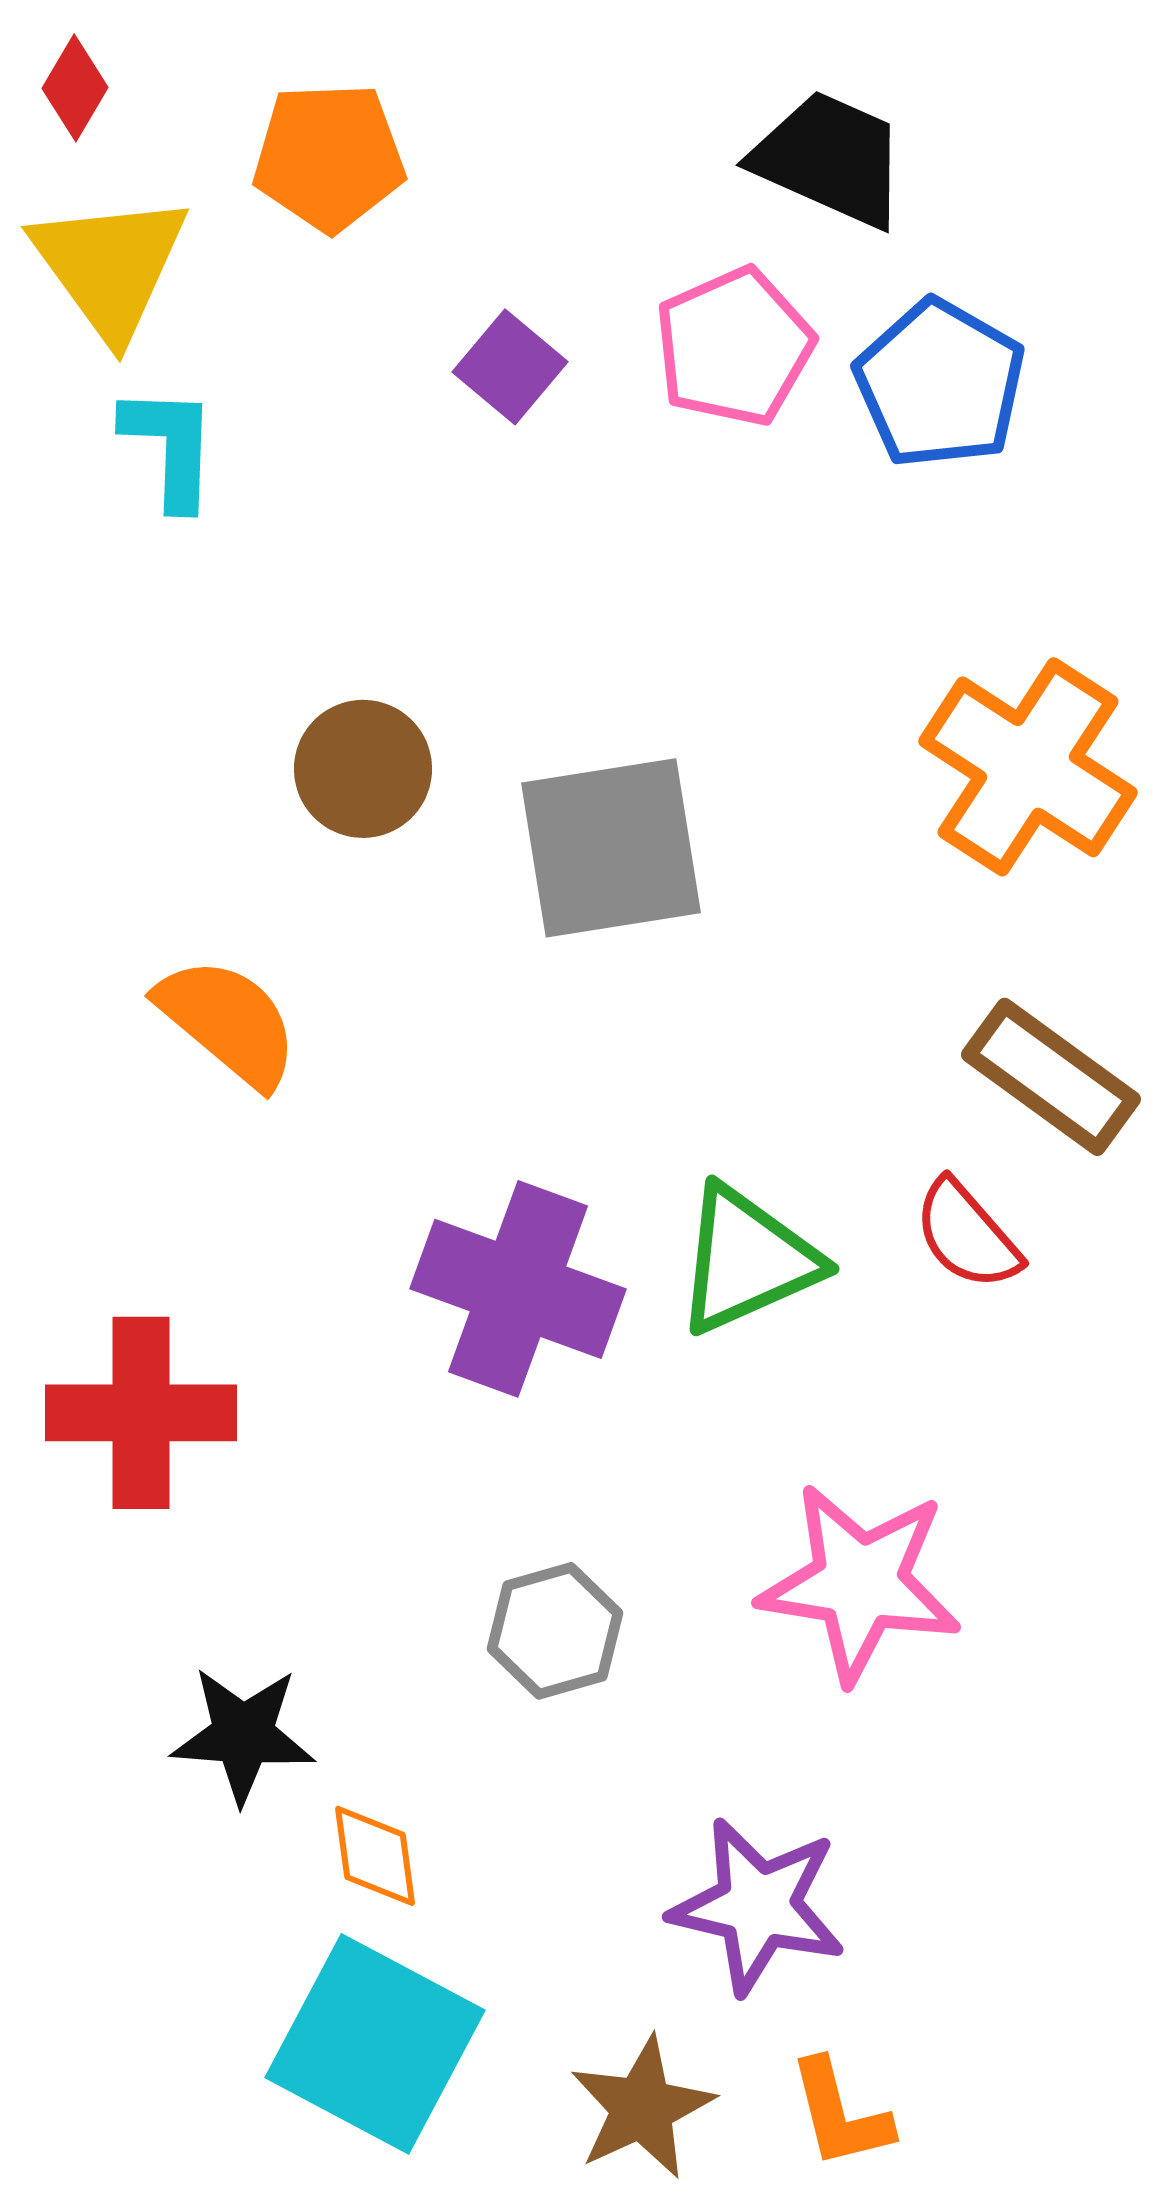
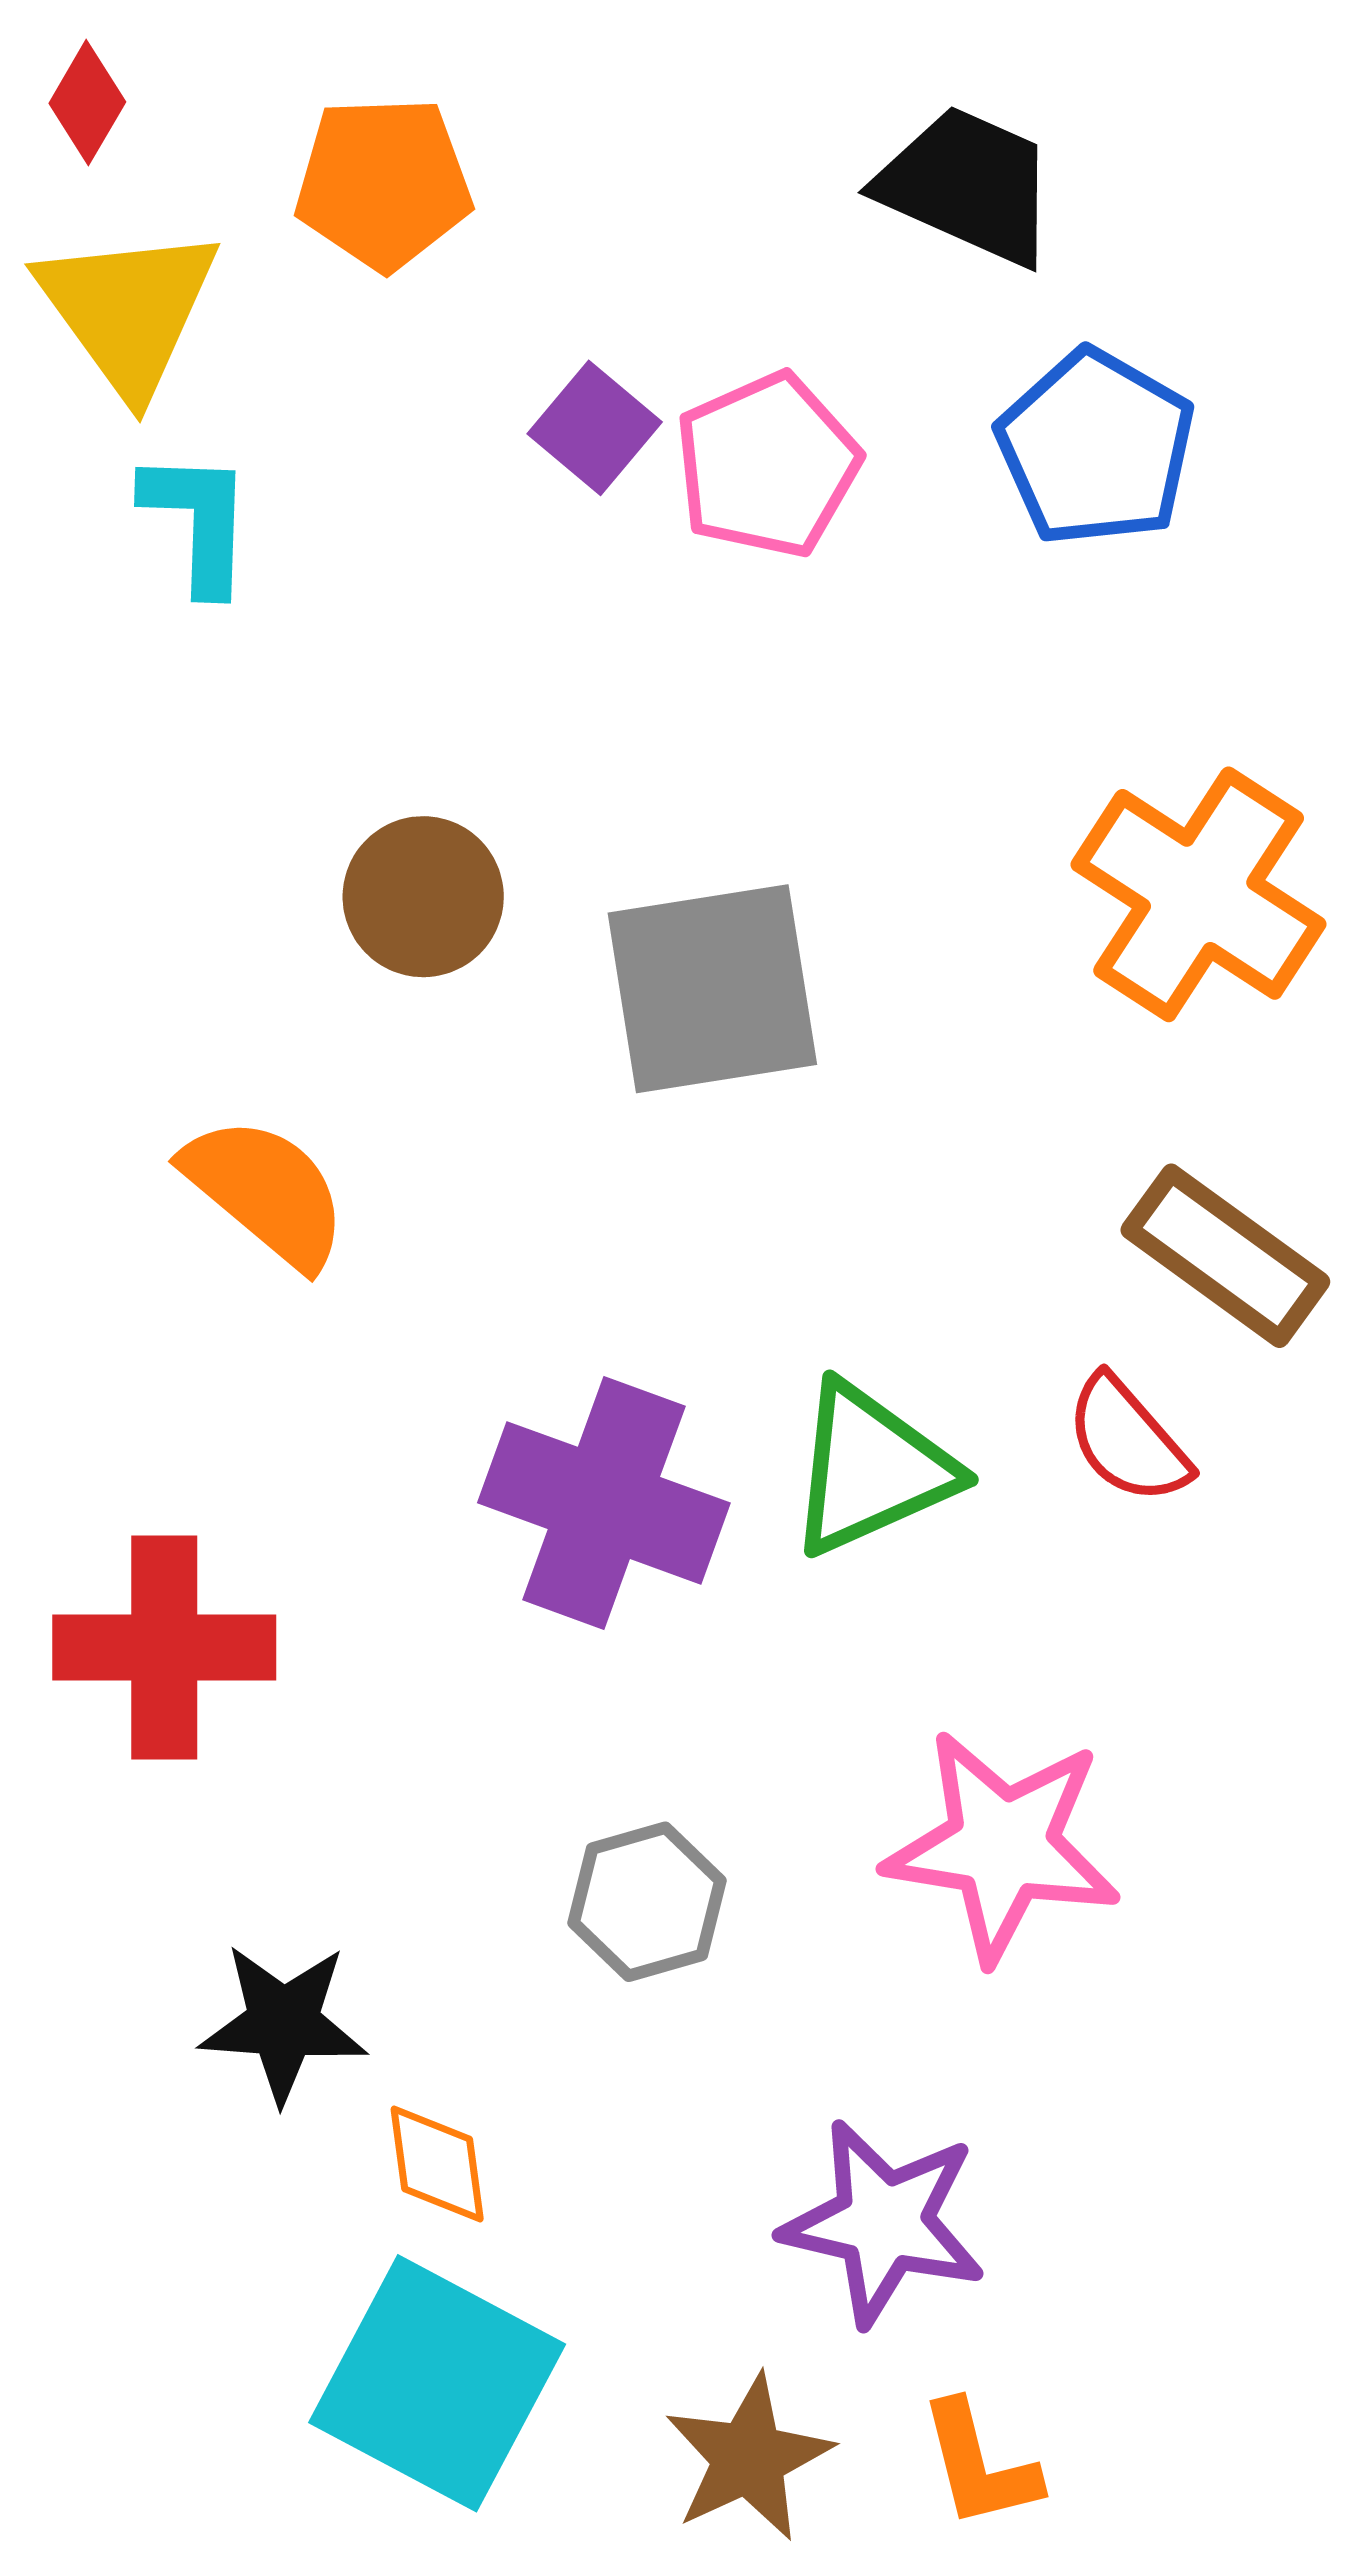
pink pentagon: (734, 347) -> (767, 465), moved

